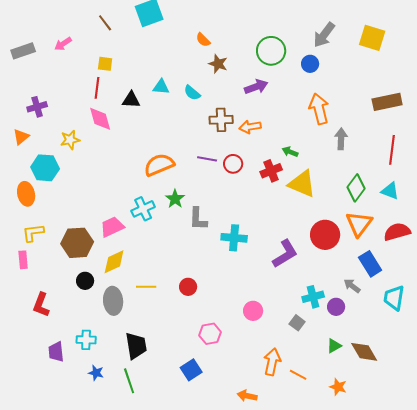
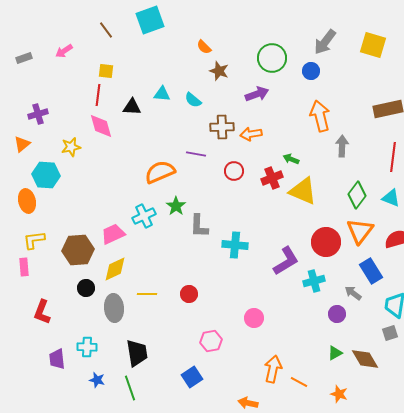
gray rectangle: (23, 51) -> (24, 58), size x0.7
purple line: (207, 159) -> (196, 154), moved
cyan cross: (313, 297) -> (314, 281), moved
gray square: (297, 323) -> (390, 333), moved, turned 35

